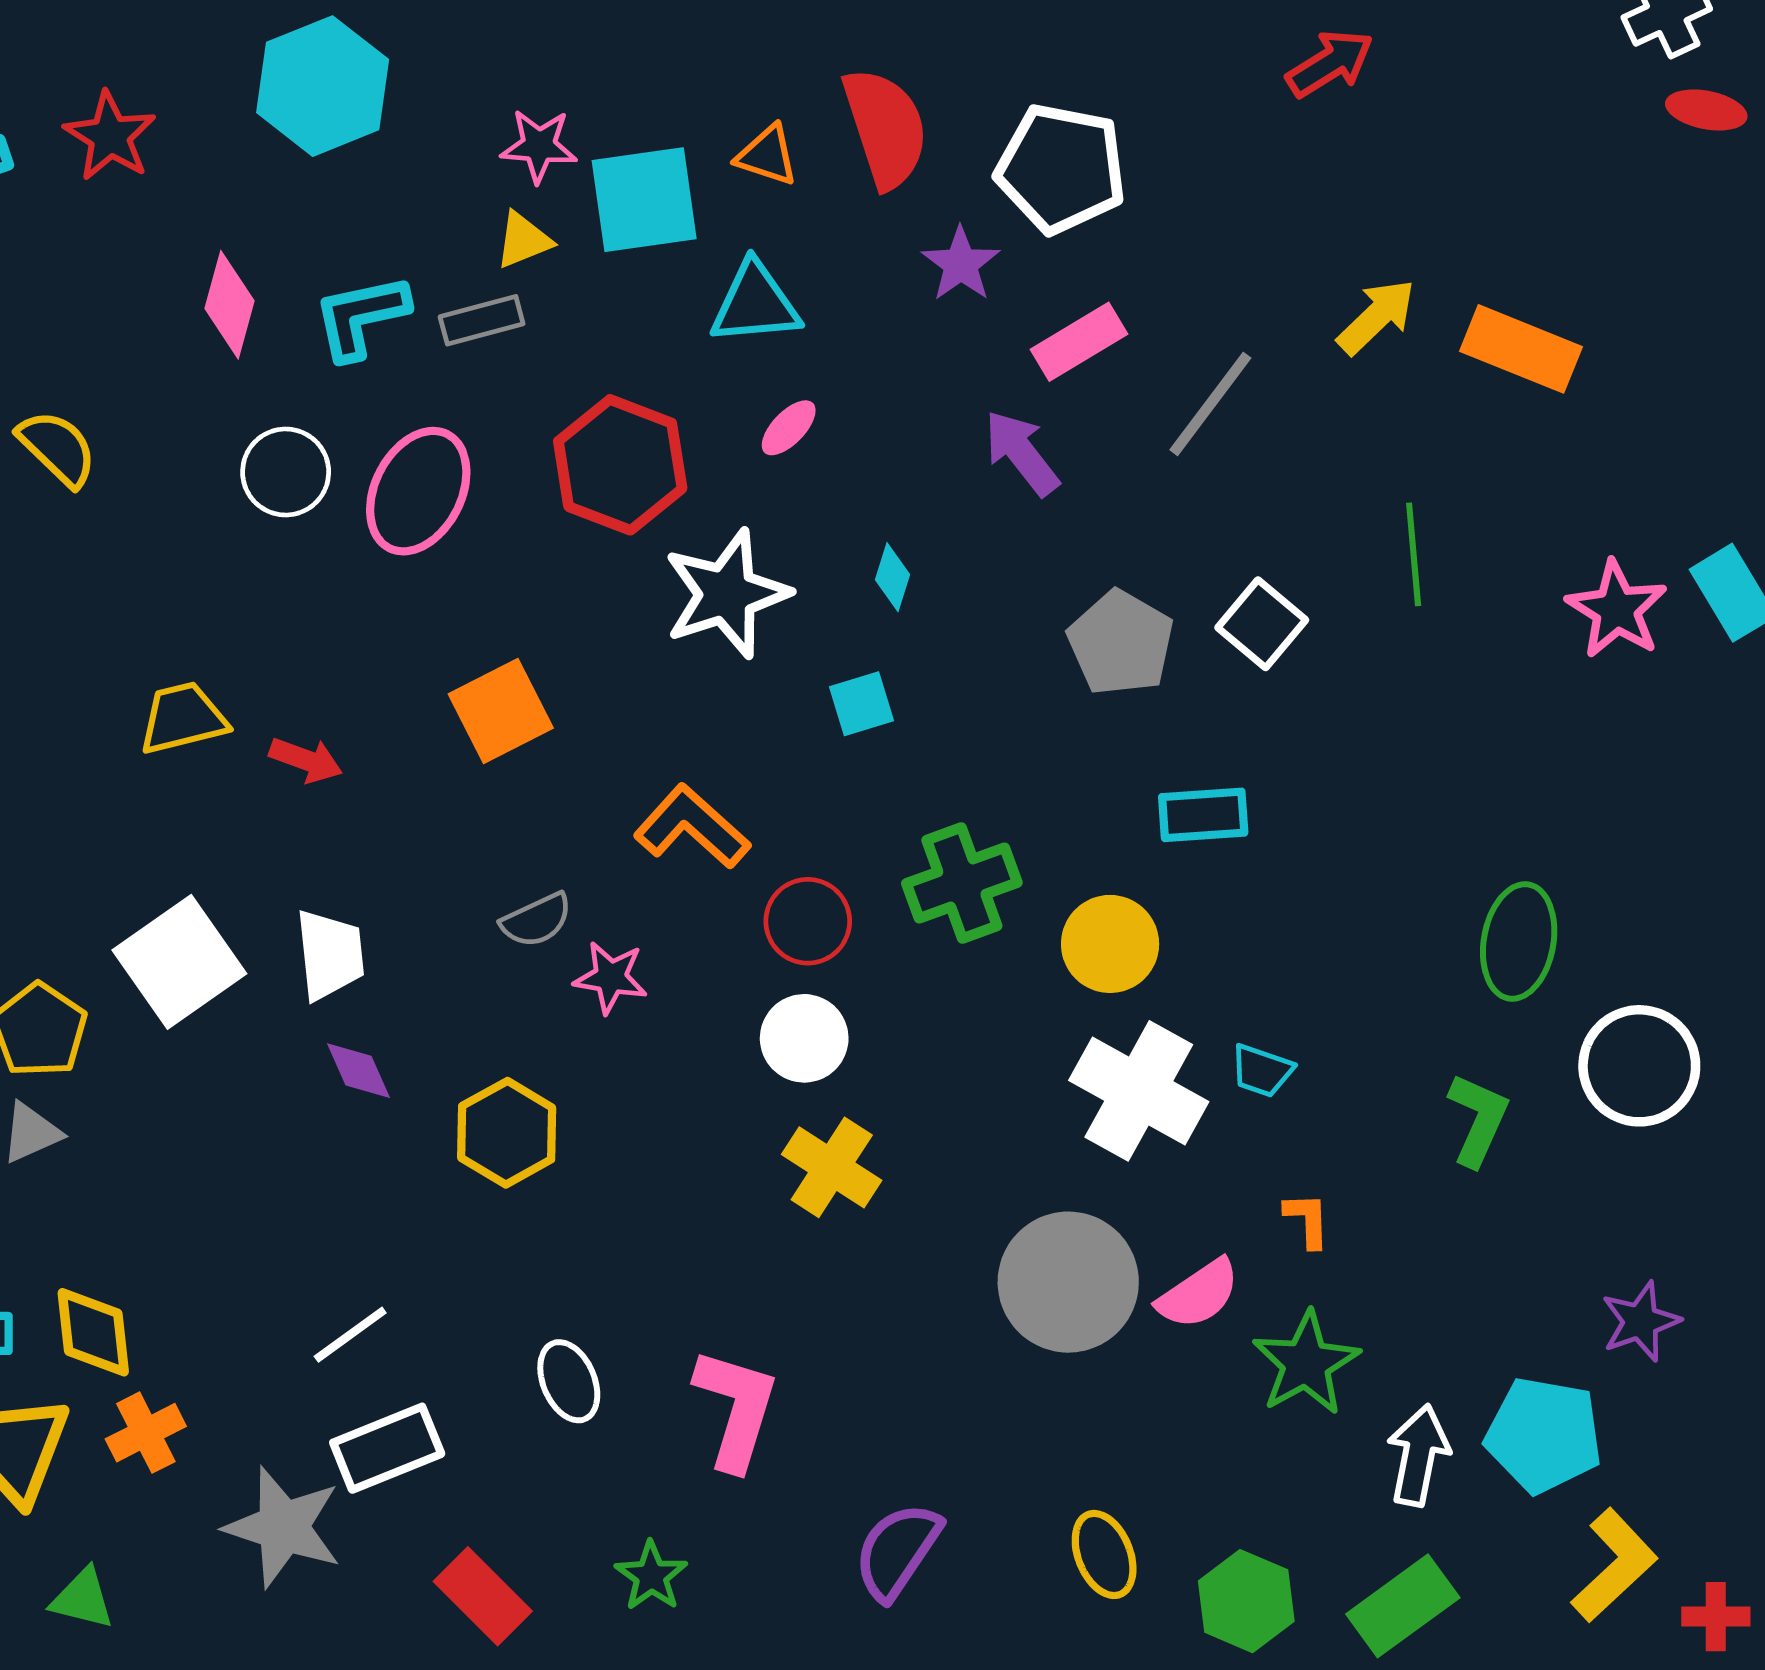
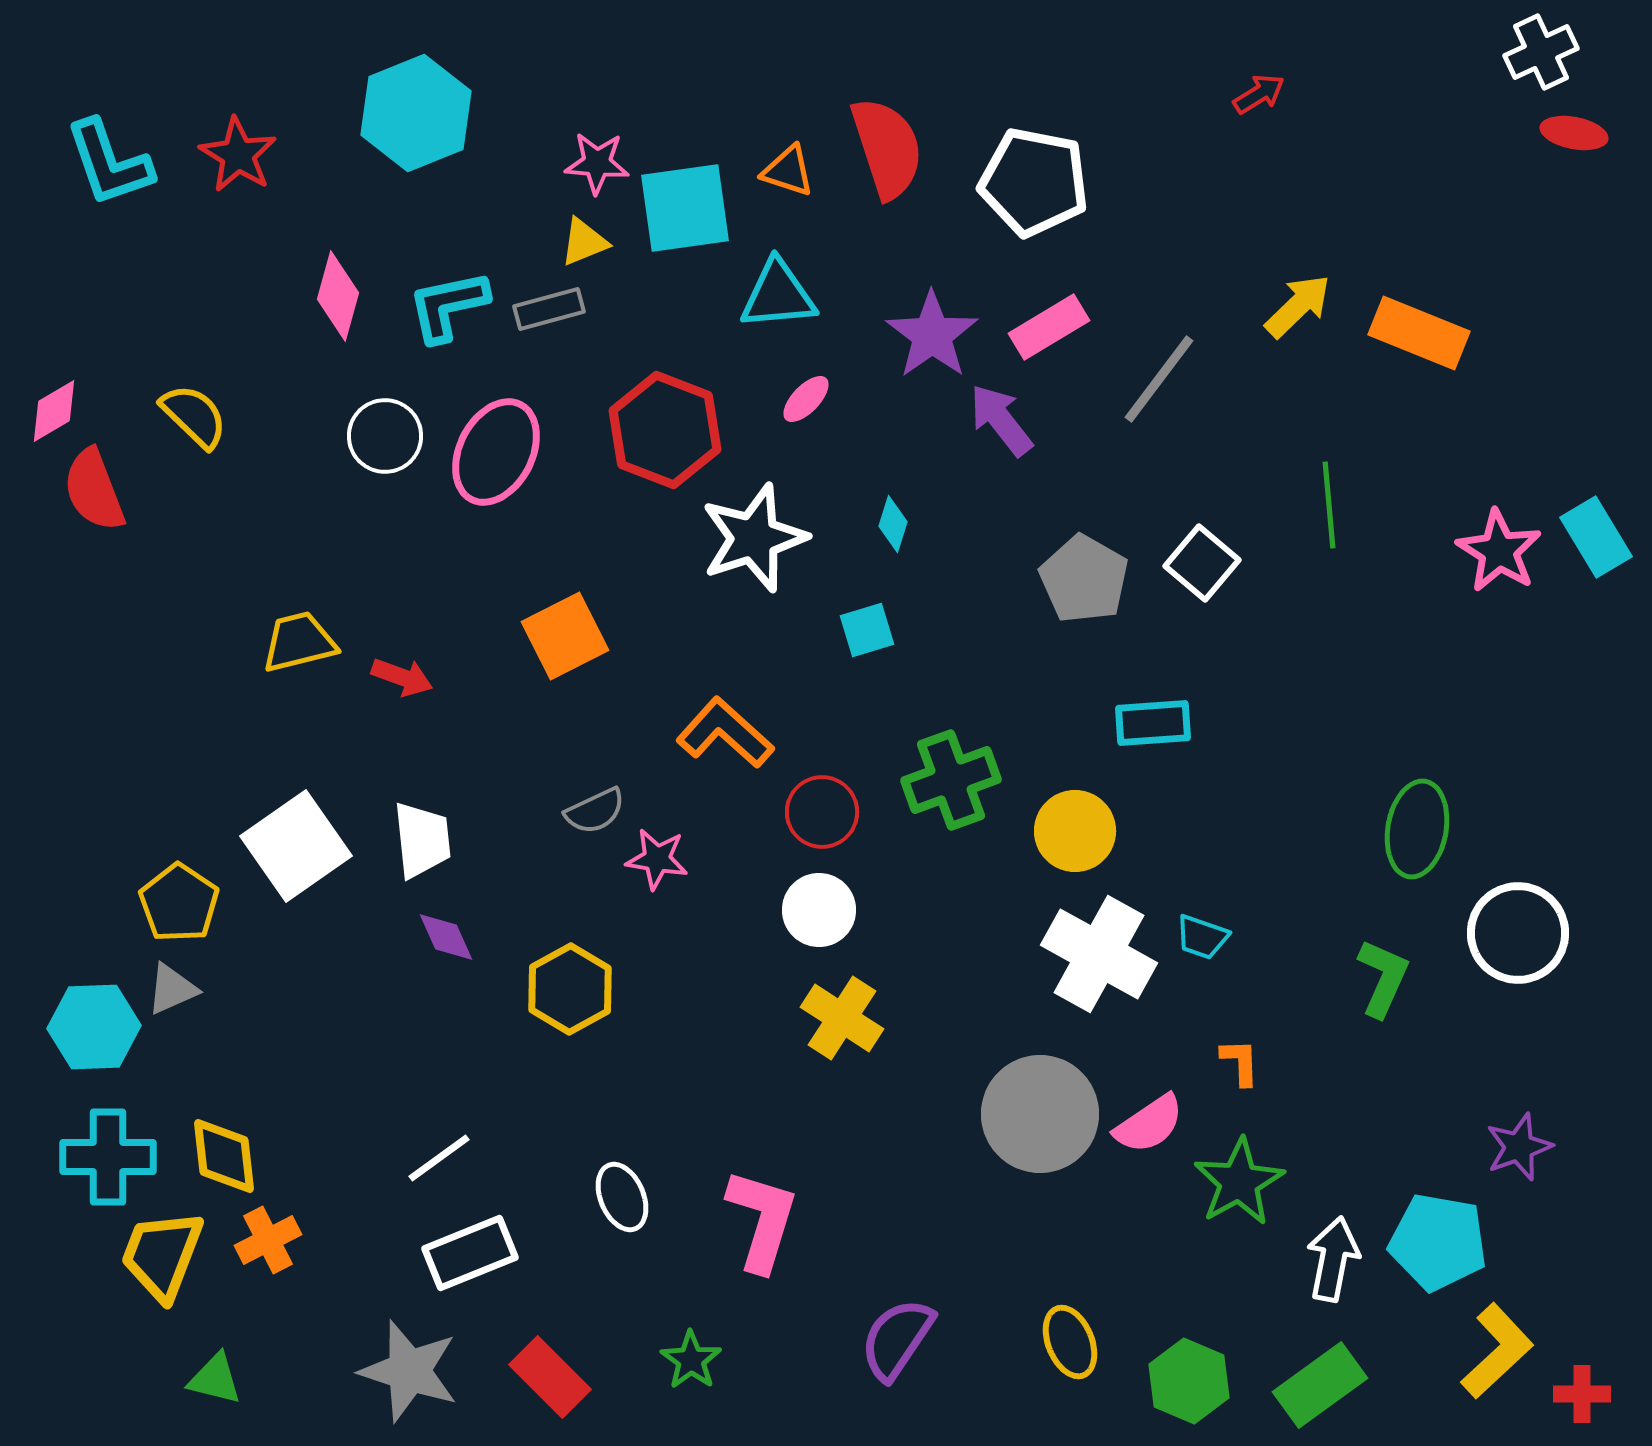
red arrow: (1330, 63) -> (1259, 94), size x0.7
purple star: (961, 264) -> (932, 335), moved, size x1.4
gray star: (283, 1527) -> (409, 1371), moved

